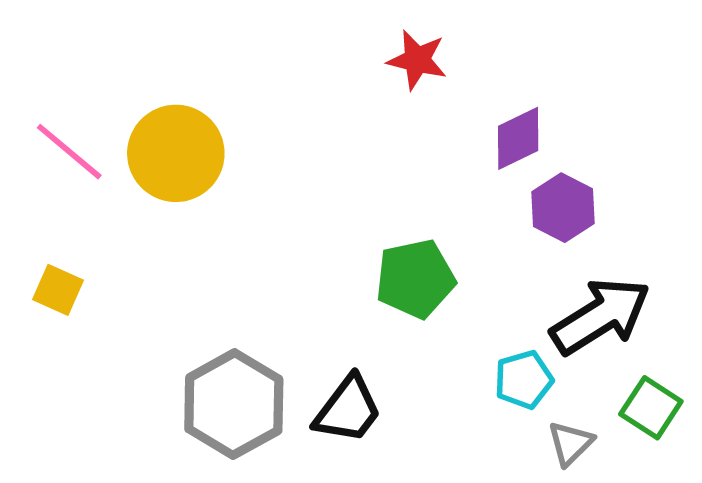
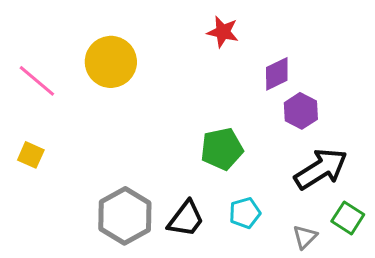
yellow circle: (176, 153) -> (111, 62), moved
cyan pentagon: (524, 380) -> (245, 213), moved

